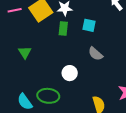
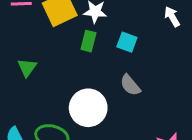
white circle: (70, 73) -> (88, 108), size x1.6

